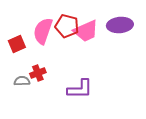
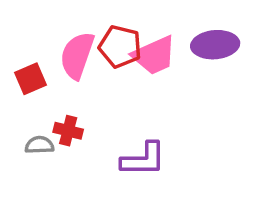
red cross: (38, 73) -> (68, 131), turned 35

